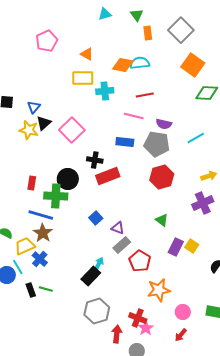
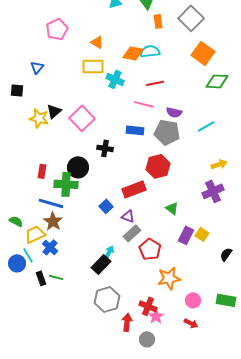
cyan cross: (105, 91) -> (115, 79), turned 30
blue triangle: (34, 107) -> (37, 67), moved
red rectangle: (108, 176) -> (134, 189), moved
red hexagon: (162, 177) -> (158, 166), moved
red arrow: (181, 335) -> (191, 323), turned -104

